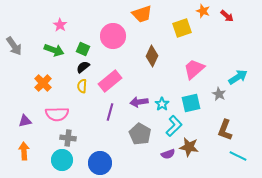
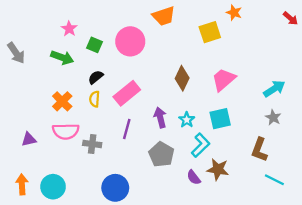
red arrow: (227, 16) -> (291, 18), moved
green square: (83, 49) -> (95, 45), moved
brown diamond: (152, 56) -> (182, 78), moved
orange cross: (43, 83) -> (62, 101), moved
gray star: (219, 94) -> (273, 117), moved
purple arrow: (139, 102) -> (160, 117), turned 84
gray cross: (68, 138) -> (92, 144), moved
orange arrow: (24, 151) -> (22, 184), moved
purple semicircle: (168, 154) -> (194, 177), turned 72
cyan circle: (62, 160) -> (53, 187), moved

